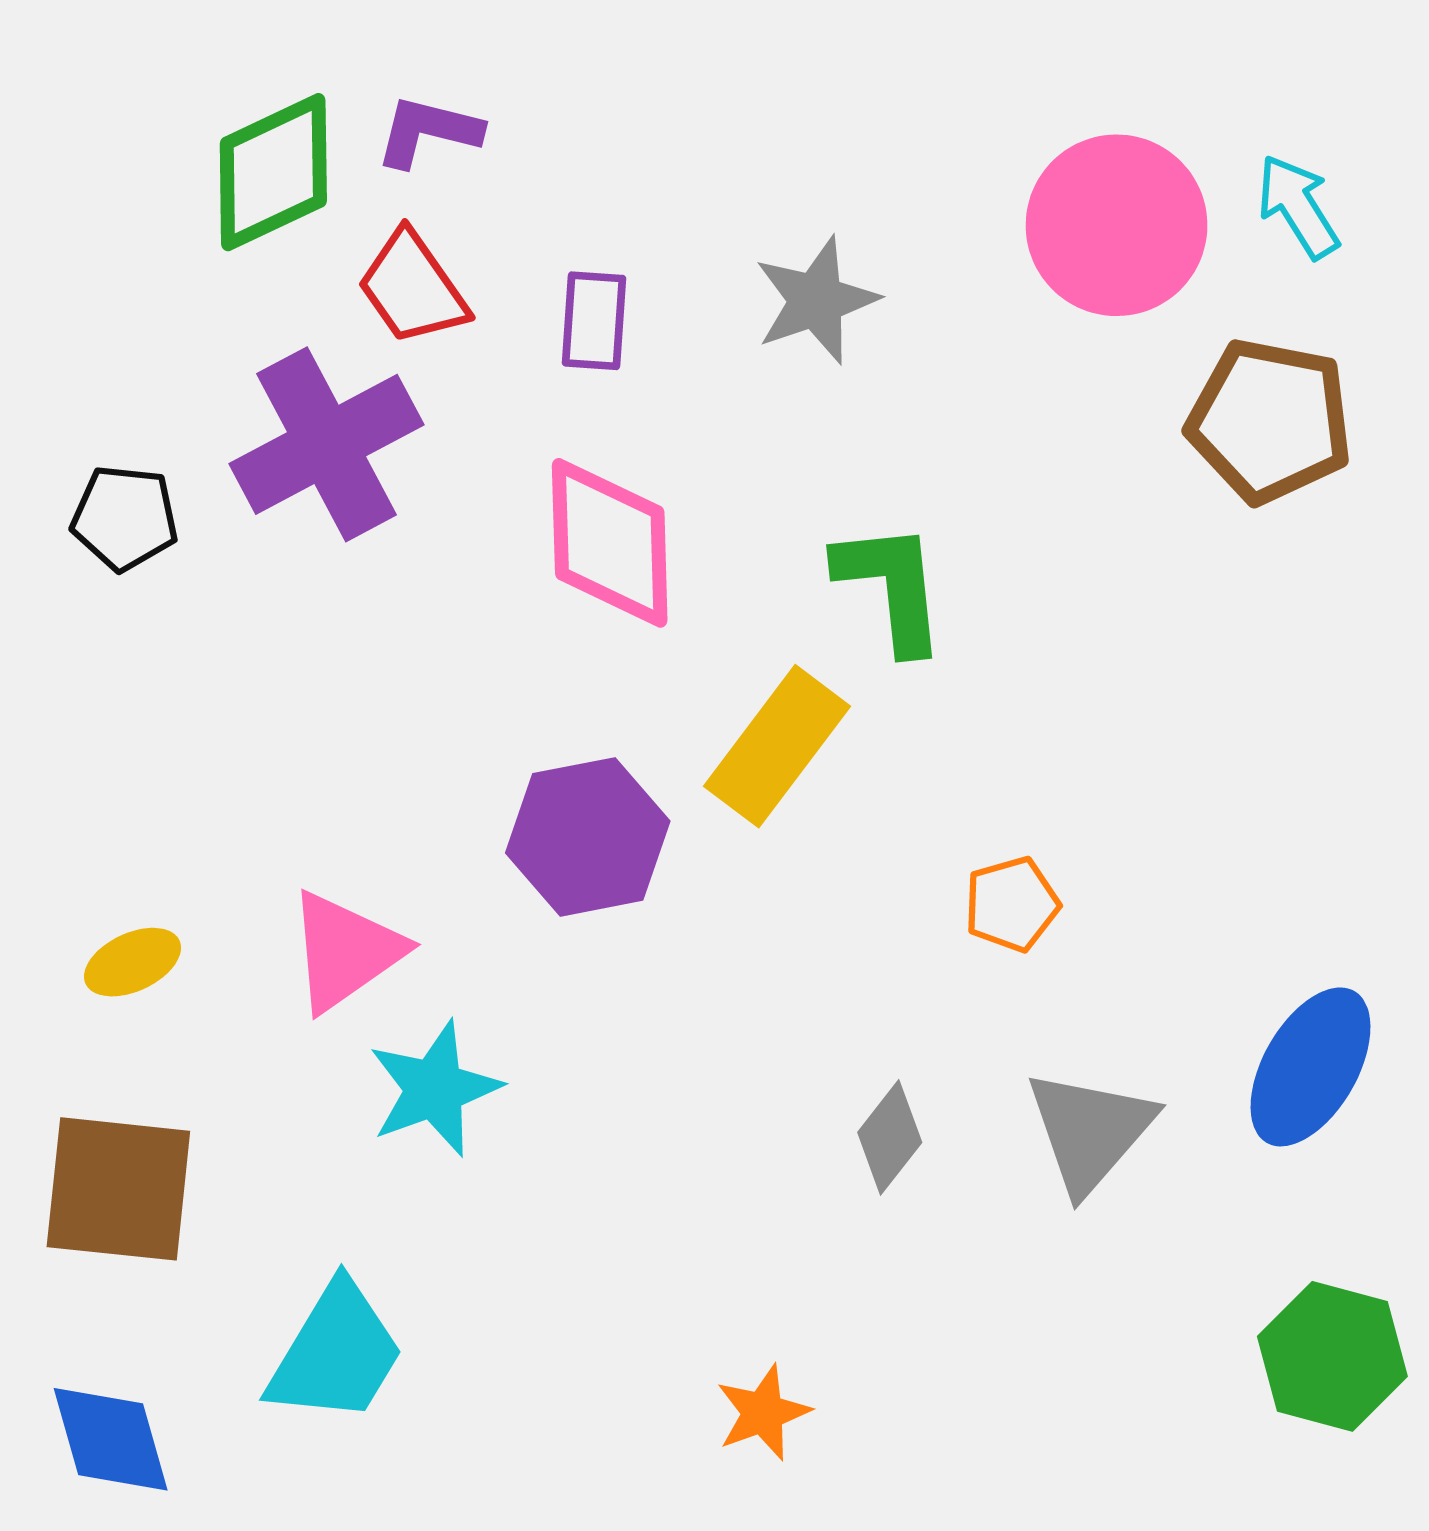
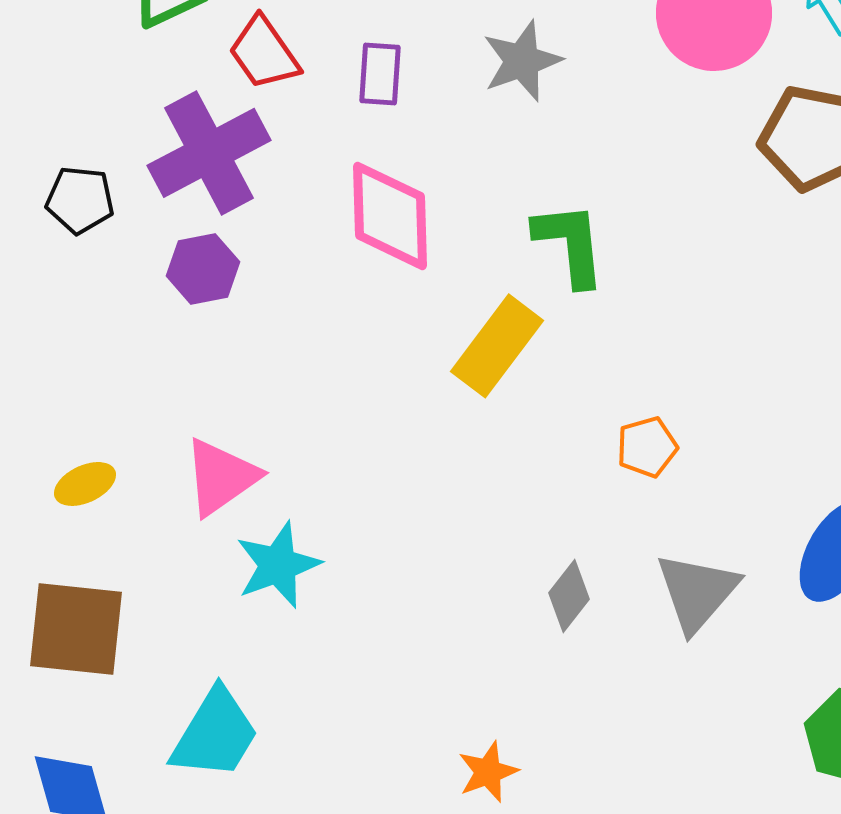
purple hexagon: (588, 837) -> (203, 269), moved, size x0.7

